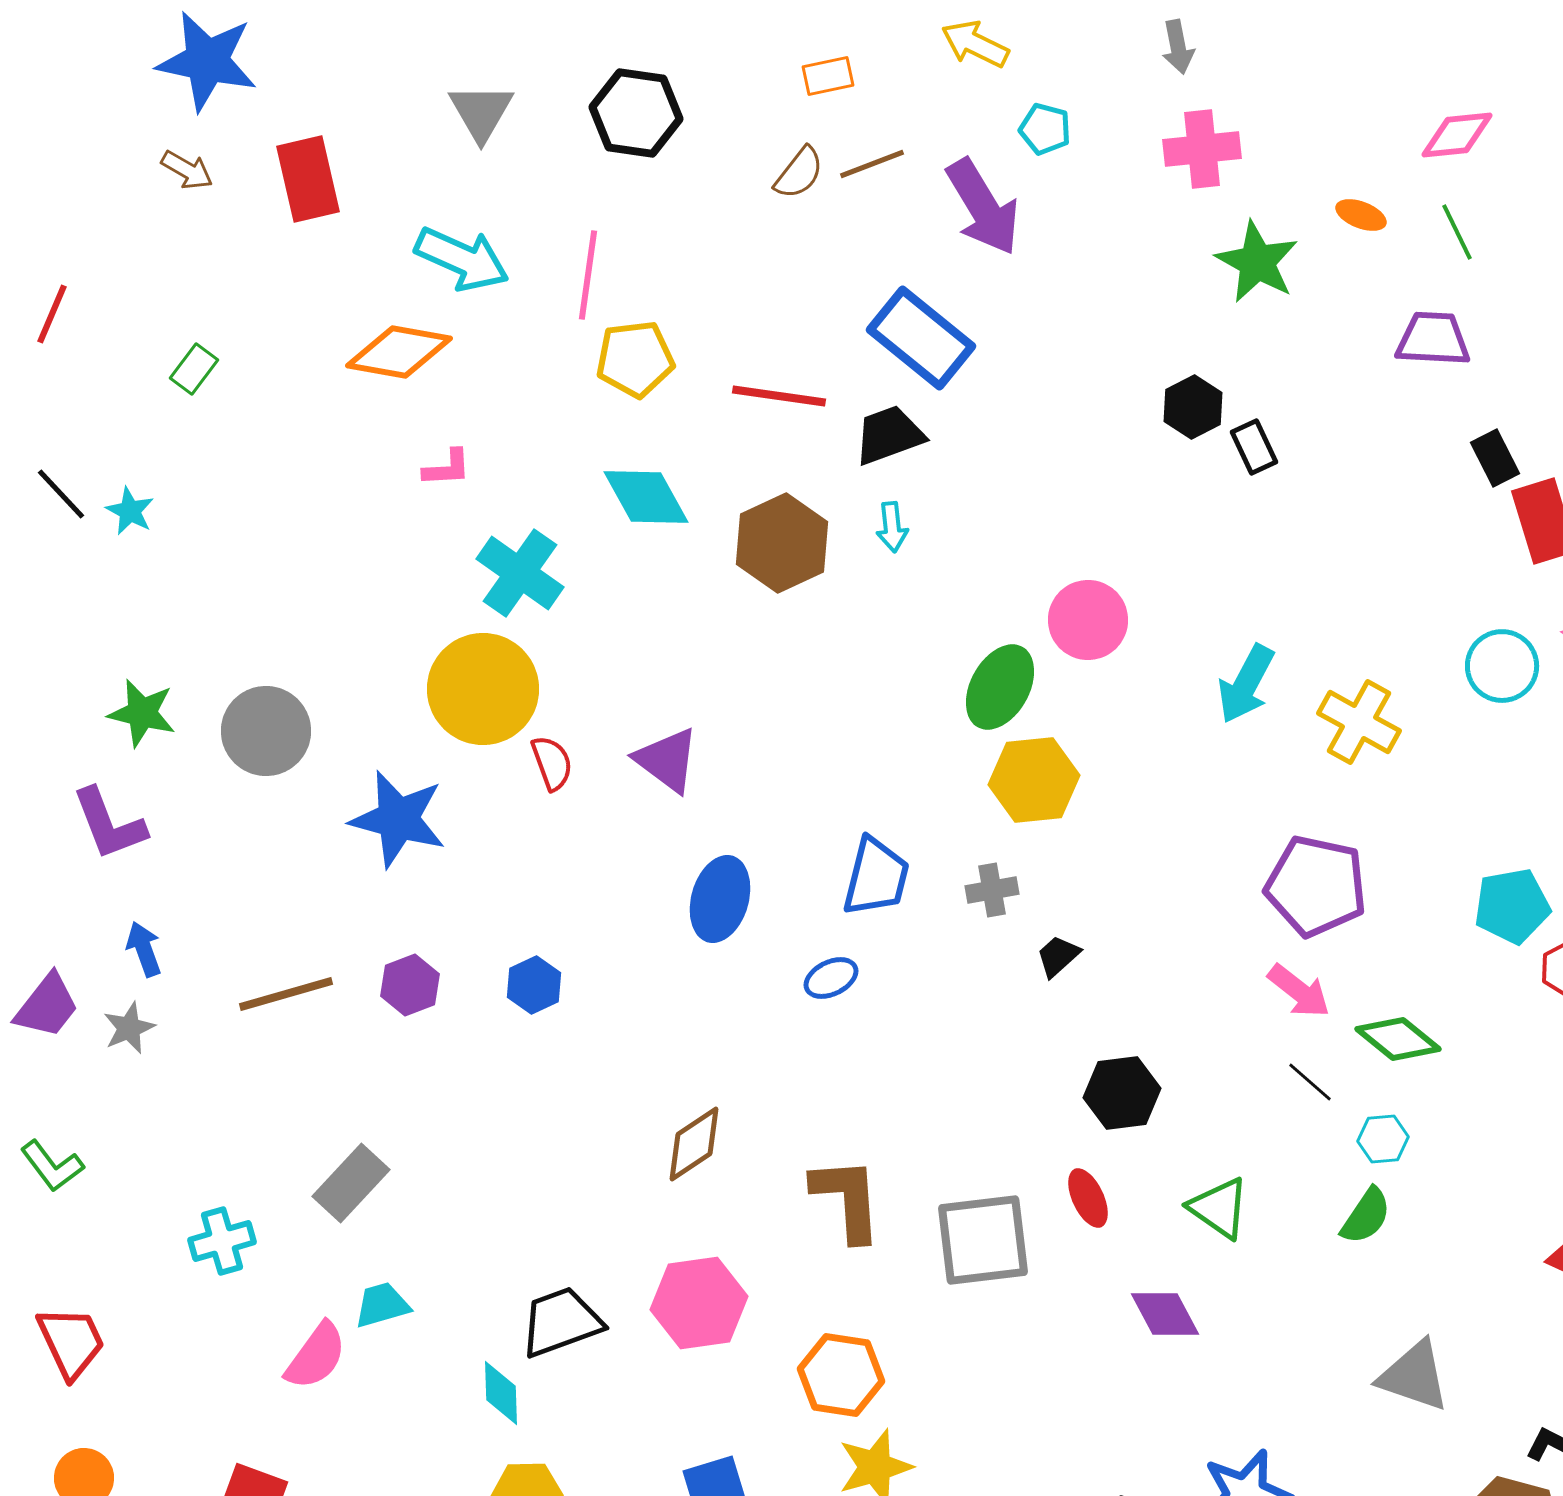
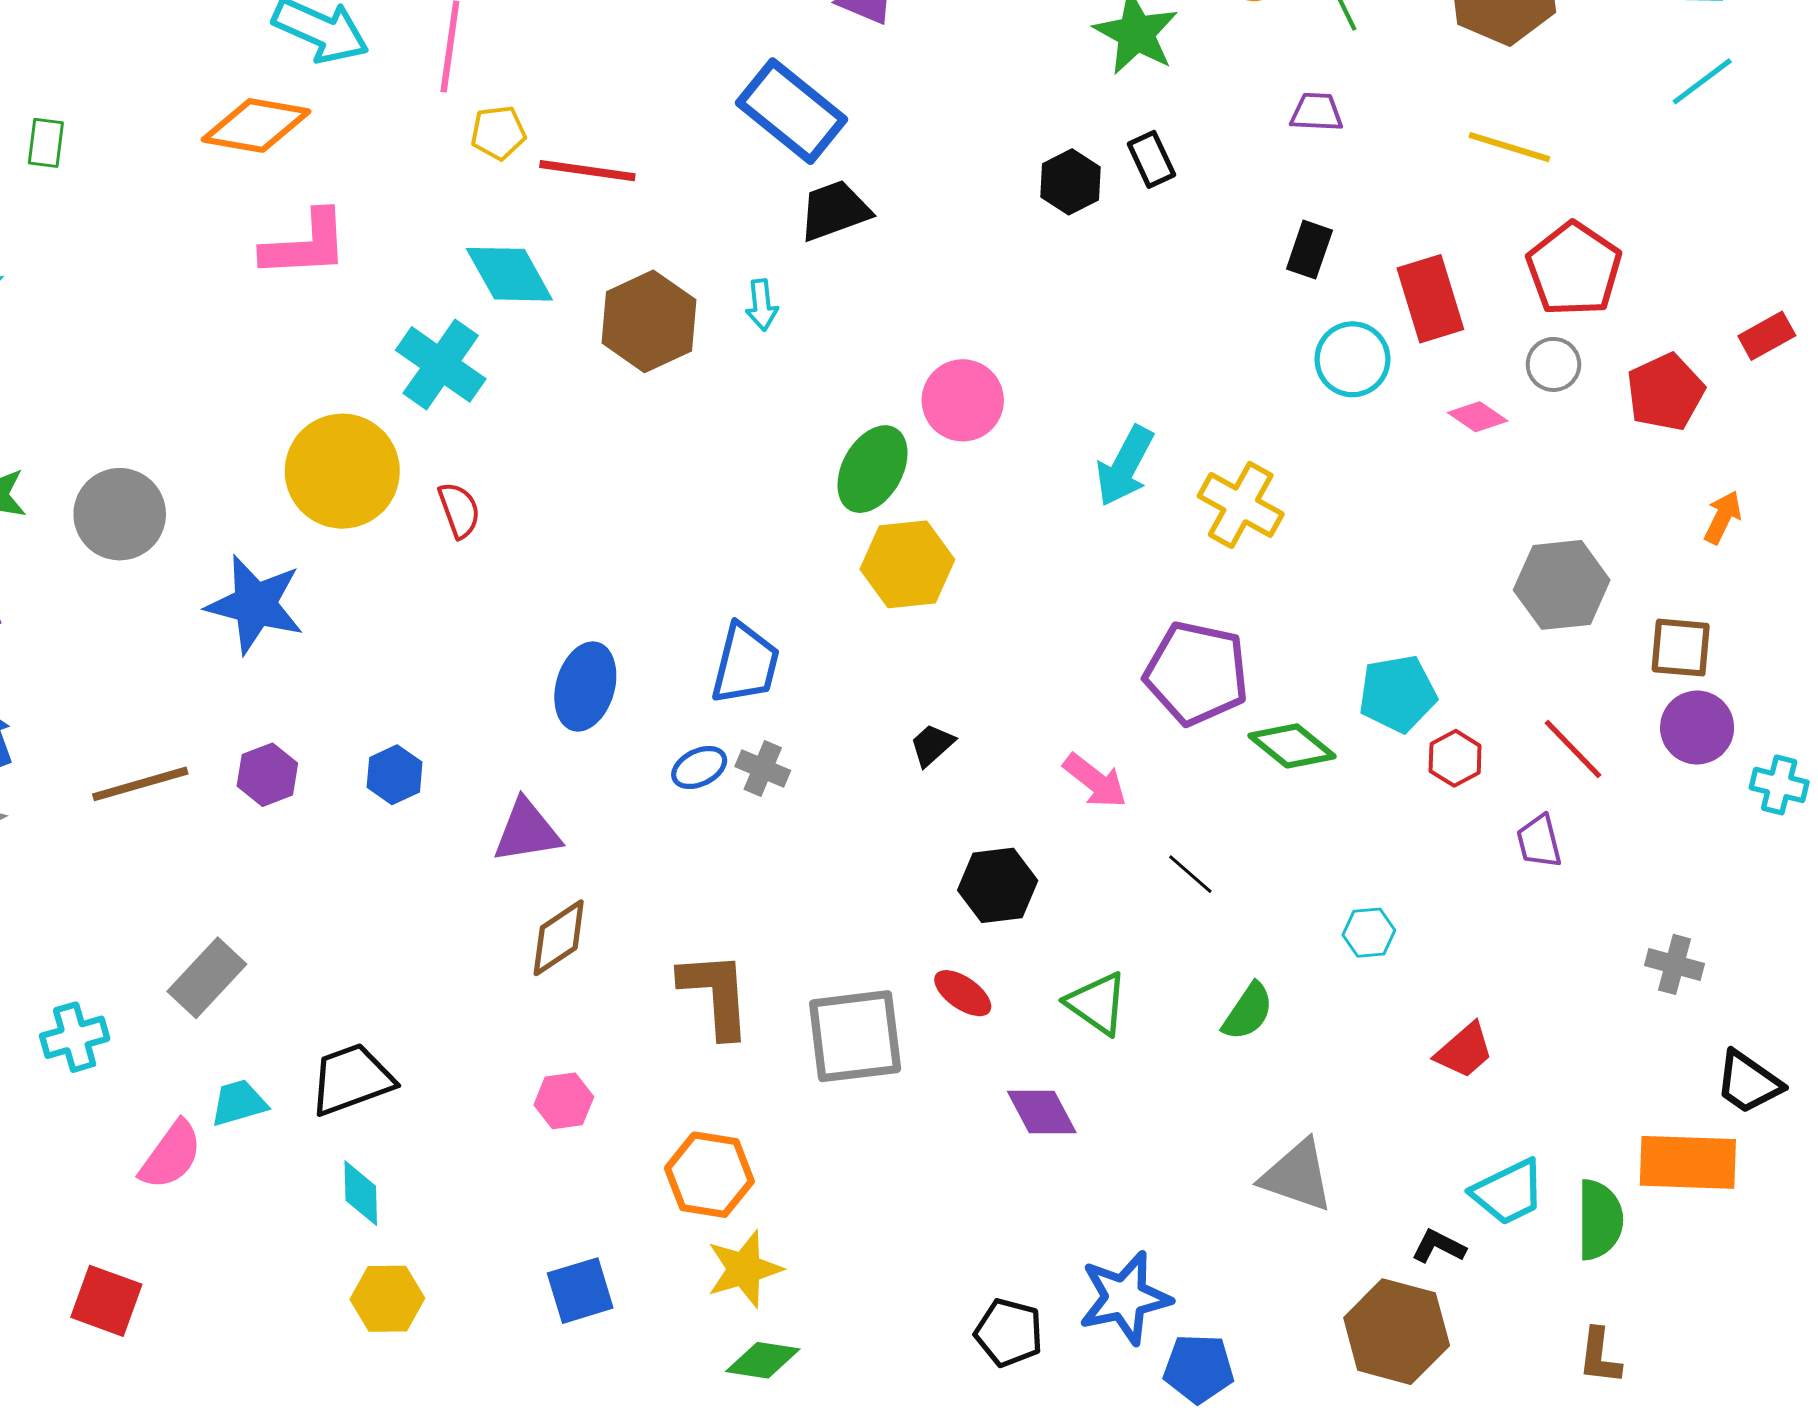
purple trapezoid: (1433, 339) -> (1317, 112), size x0.7
yellow pentagon: (635, 359) -> (498, 133), size x0.7
green rectangle: (194, 369) -> (46, 143), turned -30
red line: (779, 396) -> (587, 171), moved
black trapezoid: (889, 435) -> (835, 211), moved
black rectangle: (1254, 447) -> (1151, 159), moved
black rectangle: (1495, 458) -> (1309, 250), moved, turned 46
pink L-shape: (447, 468) -> (305, 244), size x1.8
cyan cross: (520, 573) -> (441, 364), moved
cyan circle: (1502, 666) -> (1352, 359), moved
purple triangle: (667, 760) -> (527, 831), moved, turned -46
red semicircle: (552, 763) -> (459, 510), moved
gray cross: (992, 890) -> (763, 769), moved, turned 33
pink arrow: (1299, 991) -> (1095, 781), moved
green diamond: (1398, 1039) -> (1292, 746), moved
cyan hexagon: (1383, 1139) -> (1369, 933), moved
red ellipse: (1088, 1198) -> (963, 993), turned -30
pink hexagon: (699, 1303) -> (564, 1101), size x0.6
black trapezoid: (561, 1322) -> (351, 1079), moved

